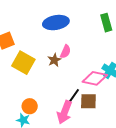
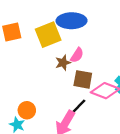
yellow square: (23, 63) -> (48, 35), moved, turned 30
brown square: (88, 101) -> (83, 79), moved

